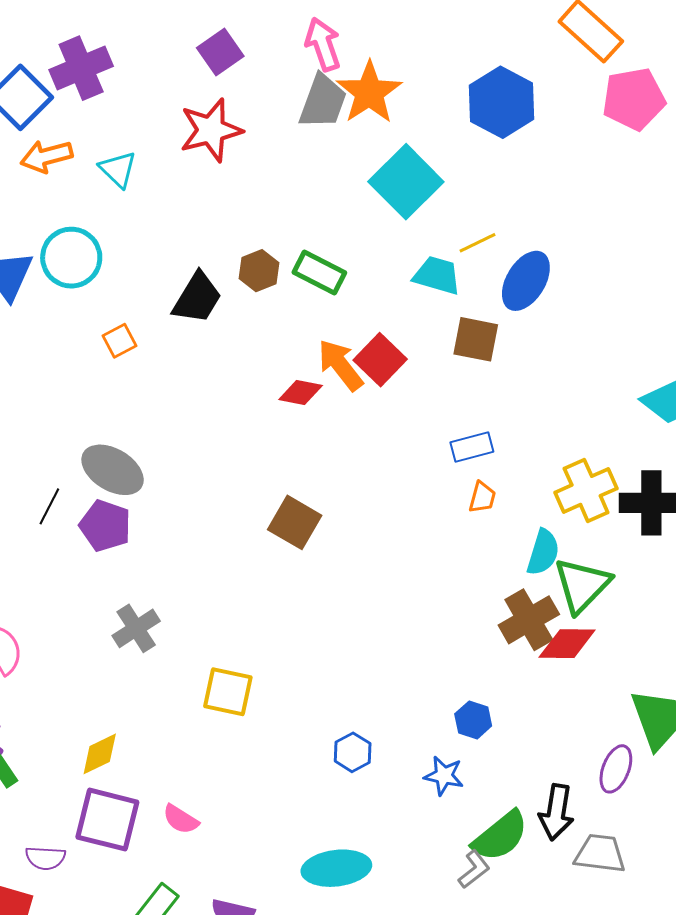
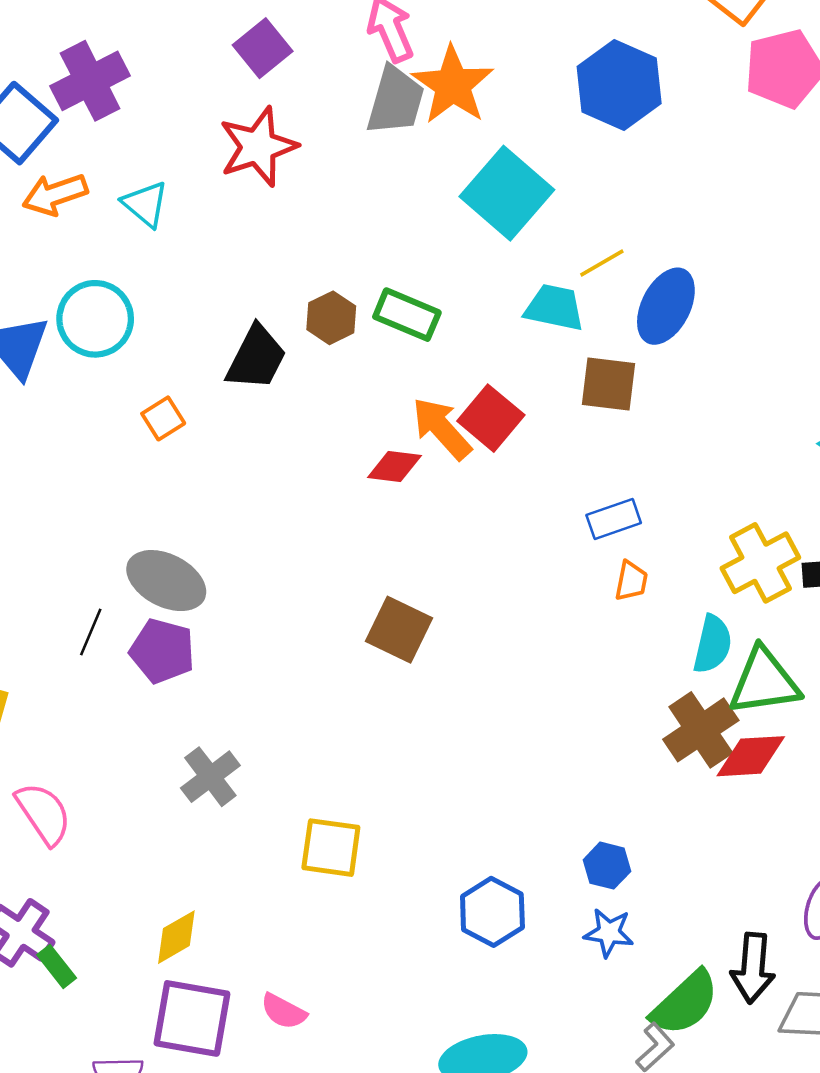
green triangle: (582, 585) -> (764, 682), turned 42
blue hexagon: (473, 720) -> (607, 866), moved
blue hexagon: (353, 752) -> (492, 912), size x1.4

